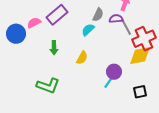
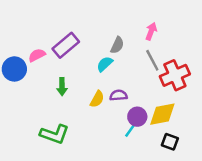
purple semicircle: (116, 19) -> (118, 95), moved
yellow diamond: (140, 56) -> (162, 114), moved
black square: (140, 92) -> (170, 142), turned 32

